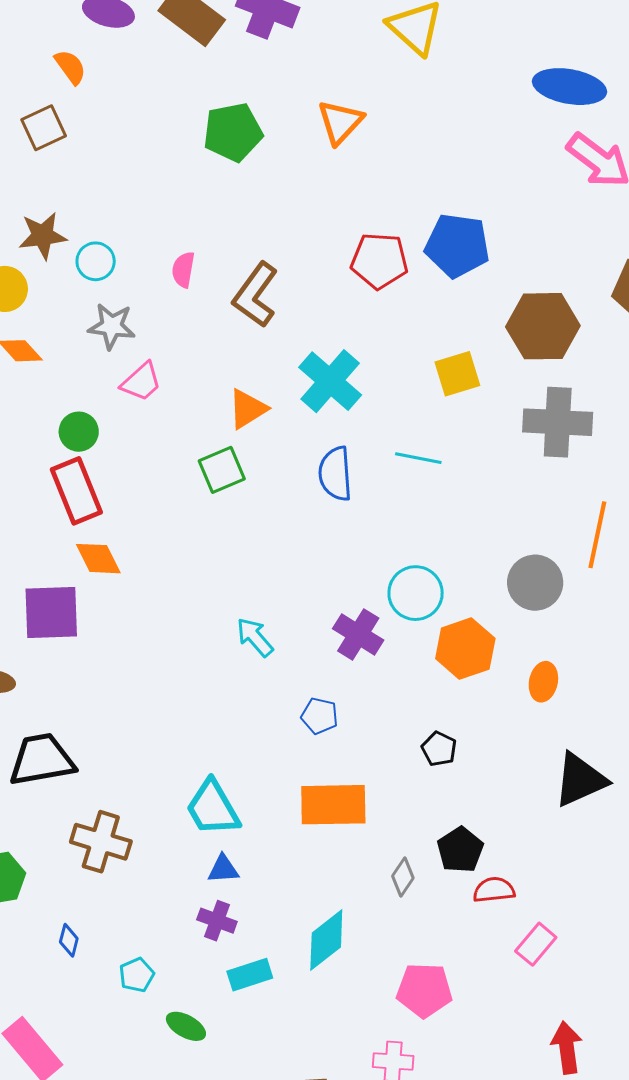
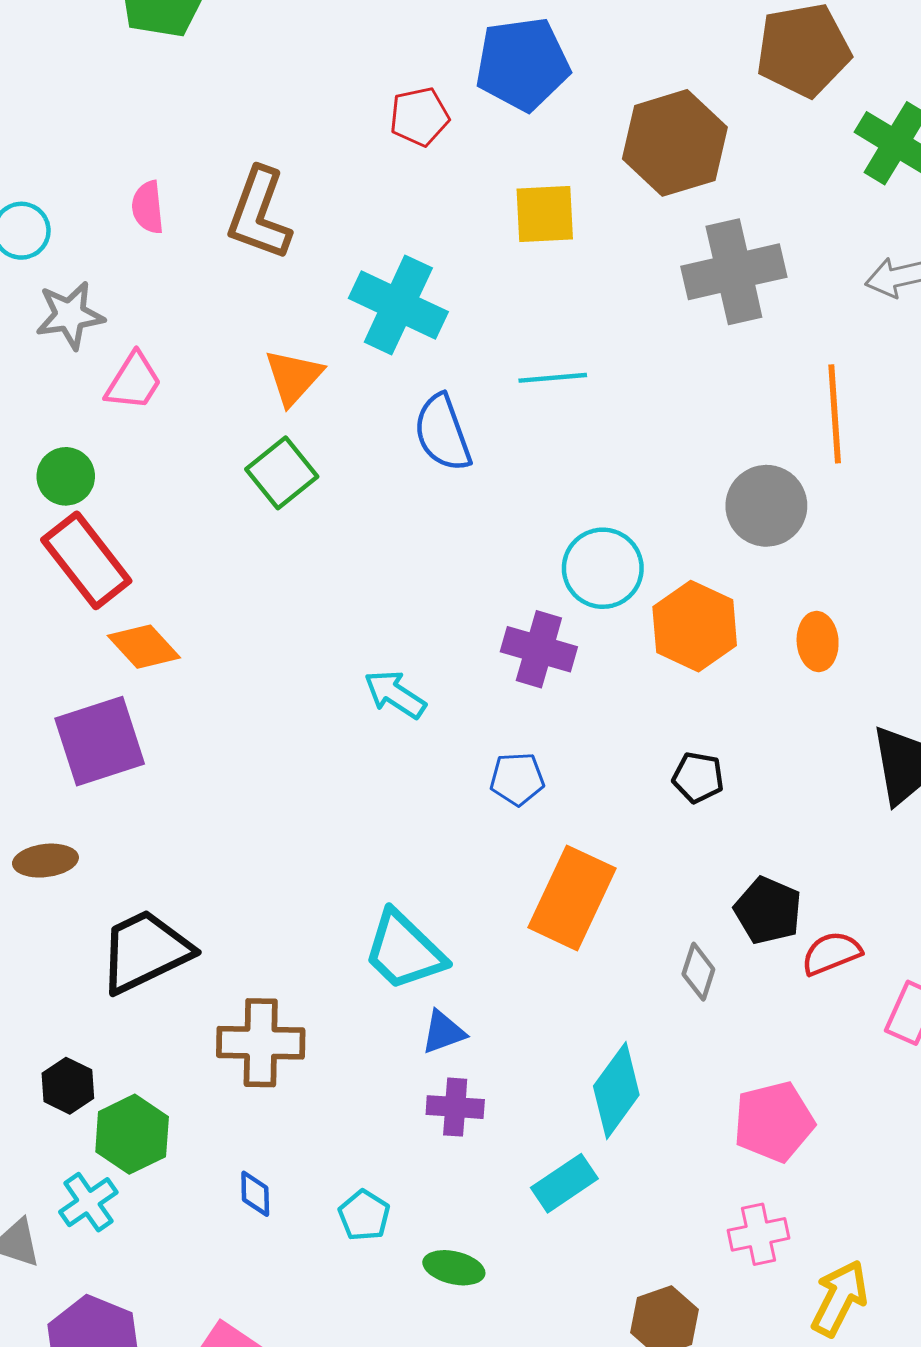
red pentagon: (379, 261) -> (419, 117), size x0.7
yellow square: (457, 374) -> (545, 214), moved, turned 30
orange rectangle: (333, 805) -> (572, 898), turned -48
cyan rectangle: (250, 975) -> (564, 1183), moved

